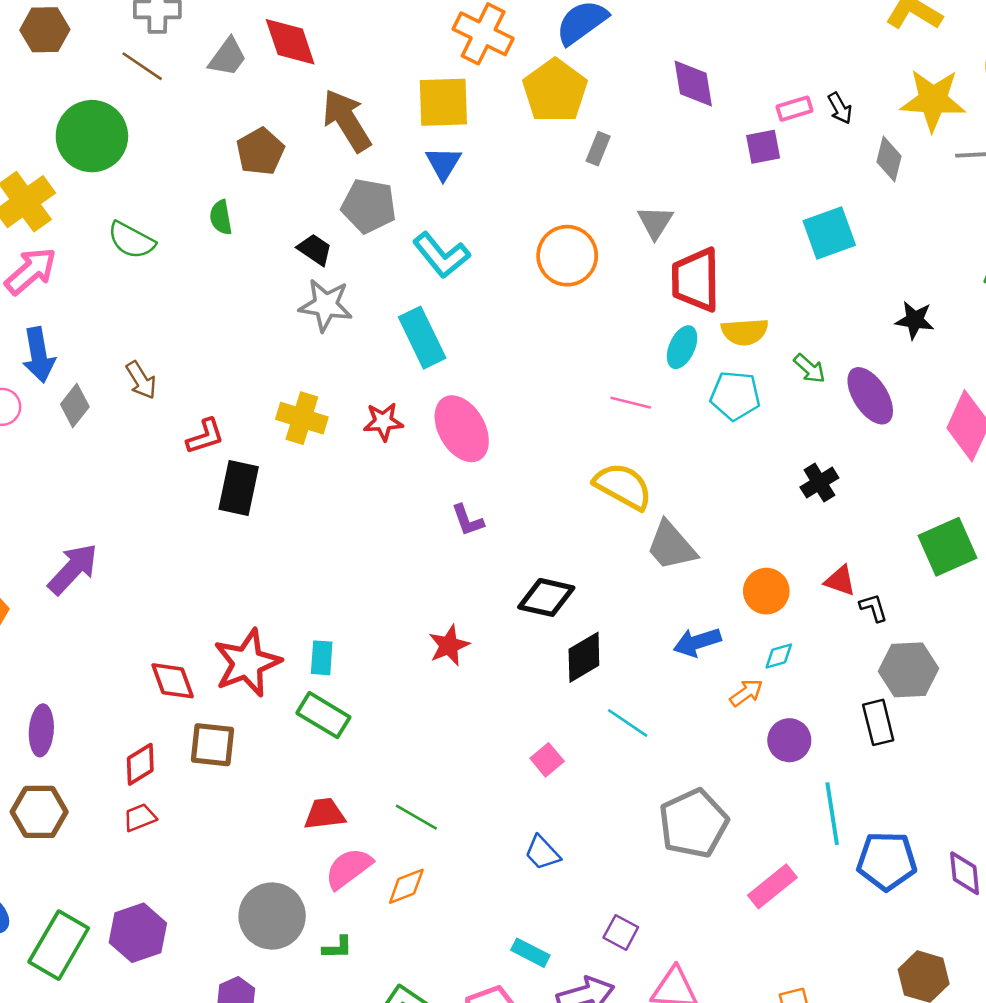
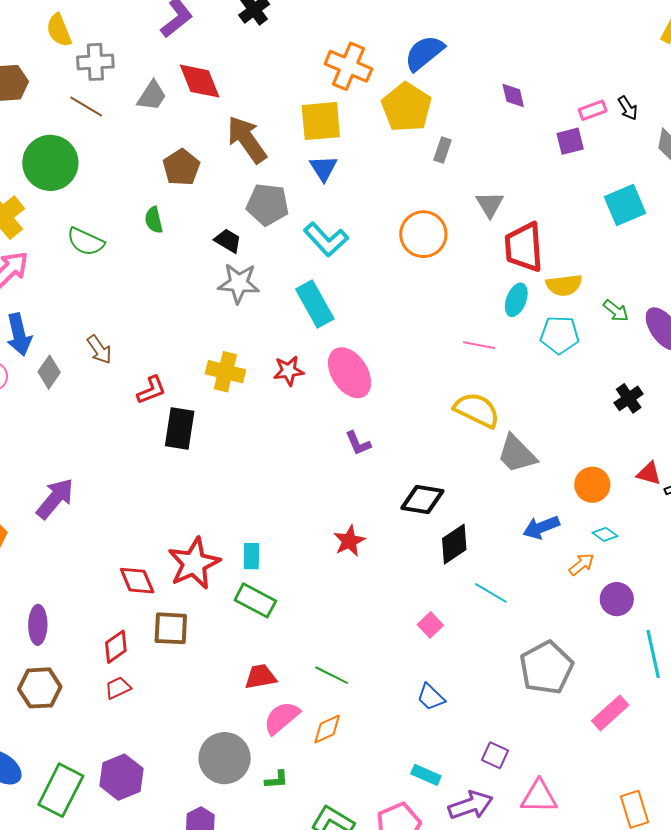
purple diamond: (693, 84) -> (513, 95), size x0.7
cyan diamond: (779, 656) -> (605, 534), turned 55

